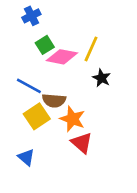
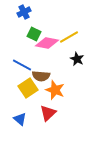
green square: (45, 45) -> (34, 34), turned -32
yellow line: (91, 49) -> (69, 37), turned 36
red triangle: (82, 143) -> (48, 113), moved, turned 36

